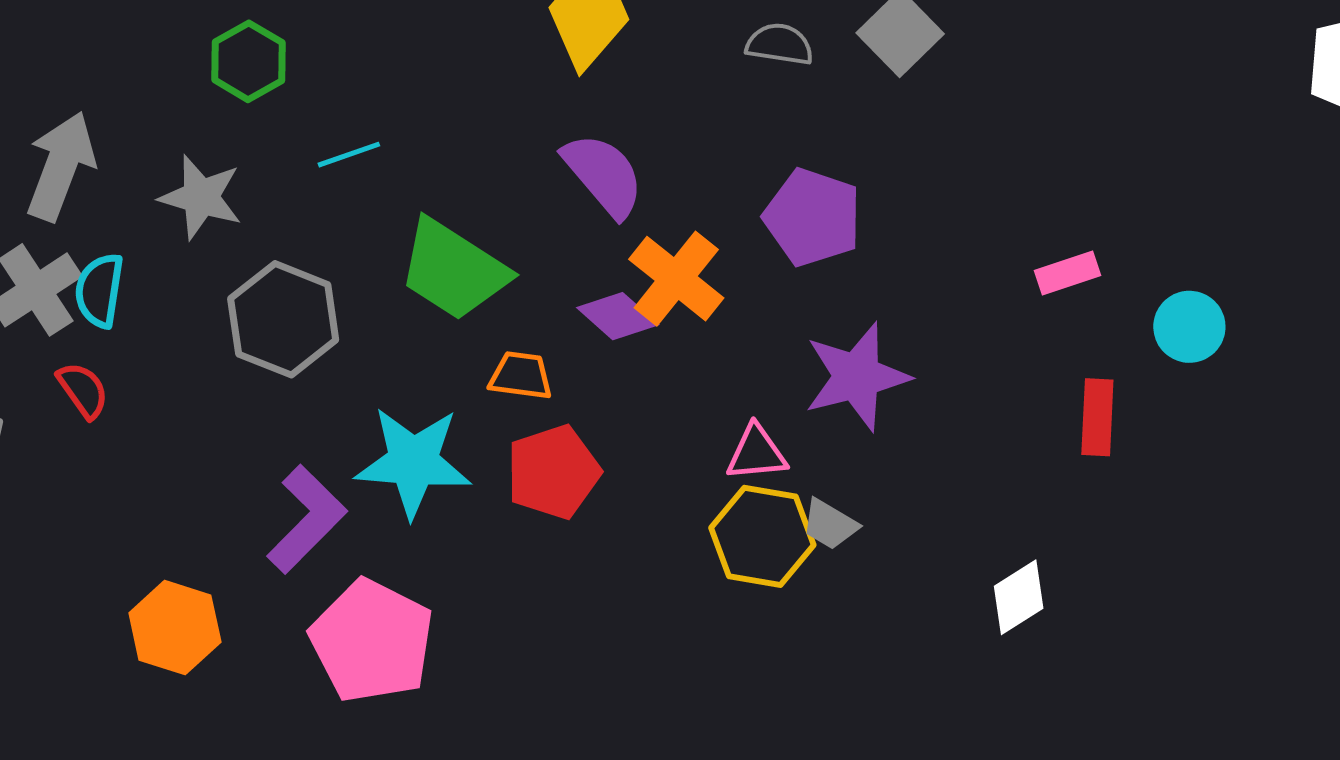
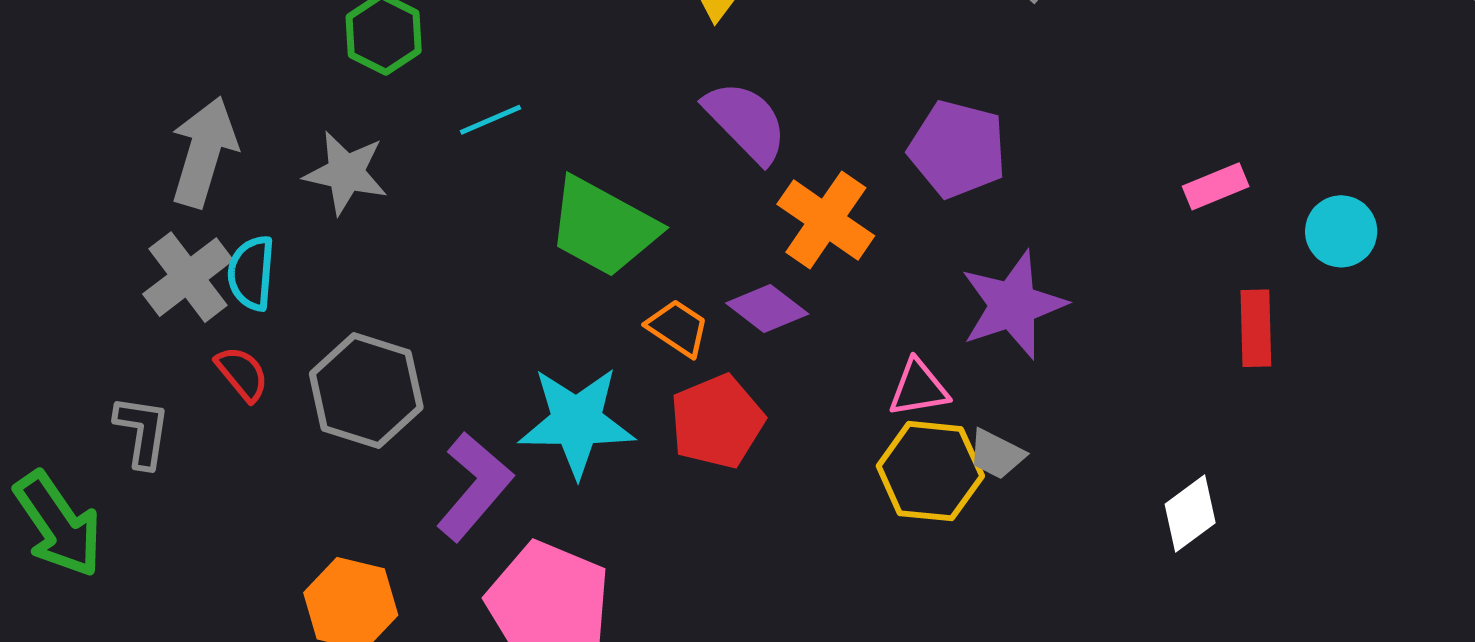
purple diamond: (618, 316) -> (767, 308), moved
gray hexagon: (283, 319) -> (366, 390), moved
orange trapezoid: (521, 376) -> (678, 328), turned 30

